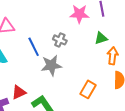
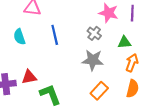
gray cross: (60, 40) -> (94, 33), moved
gray star: (51, 65) -> (93, 60), moved

